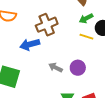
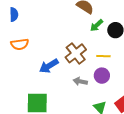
brown cross: (47, 25) -> (76, 53), moved
yellow line: (86, 37) -> (103, 56), moved

